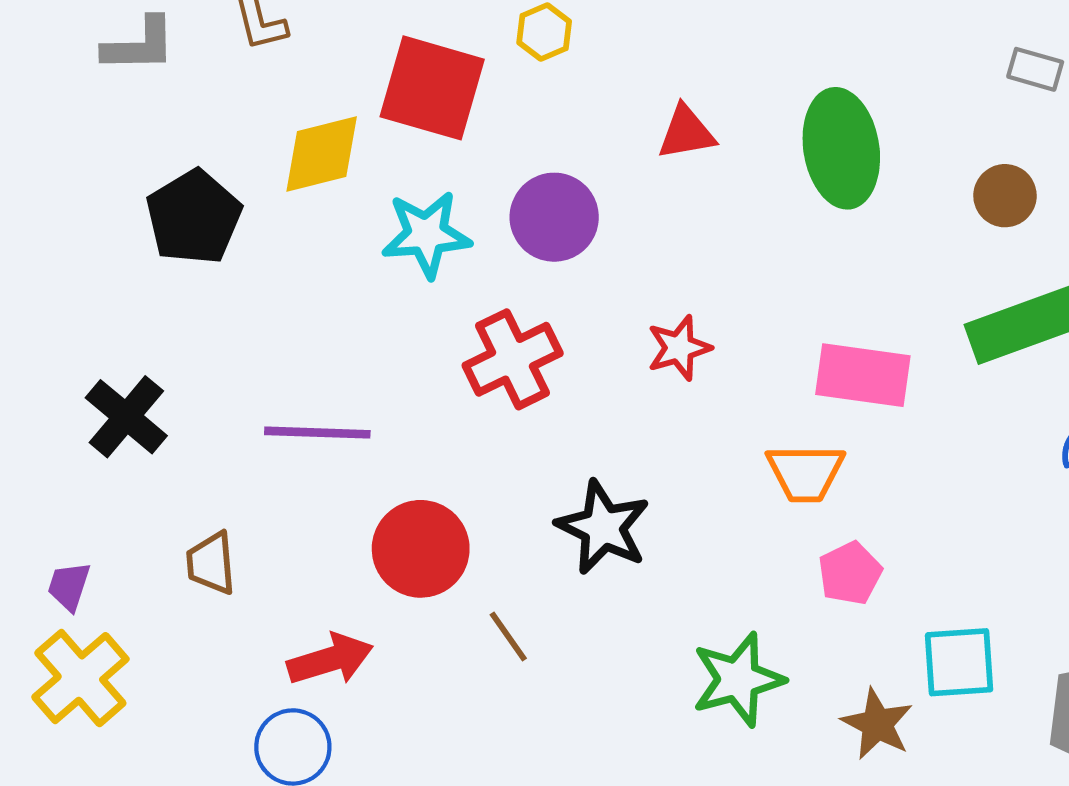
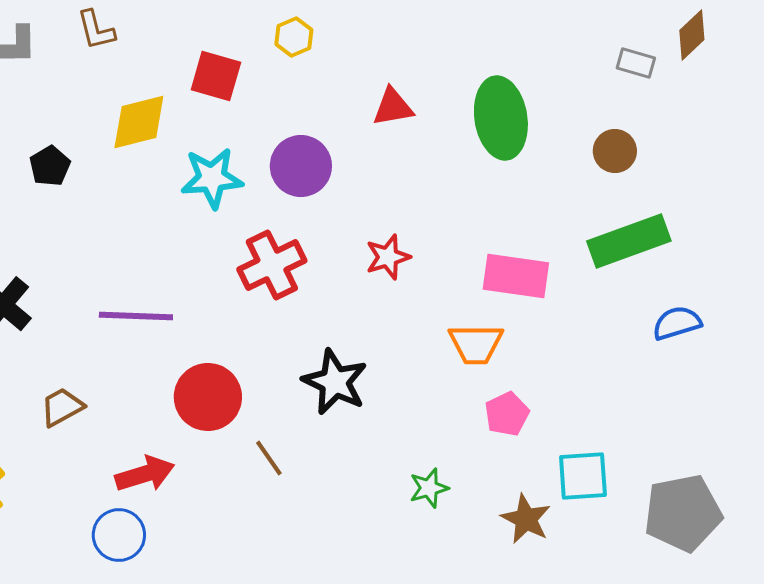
red square: (432, 88) -> (216, 76), size x0.7
black pentagon: (194, 217) -> (50, 166), size x0.6
brown trapezoid: (211, 563) -> (62, 407), turned 66
green star: (738, 679) -> (429, 488), size x0.6

